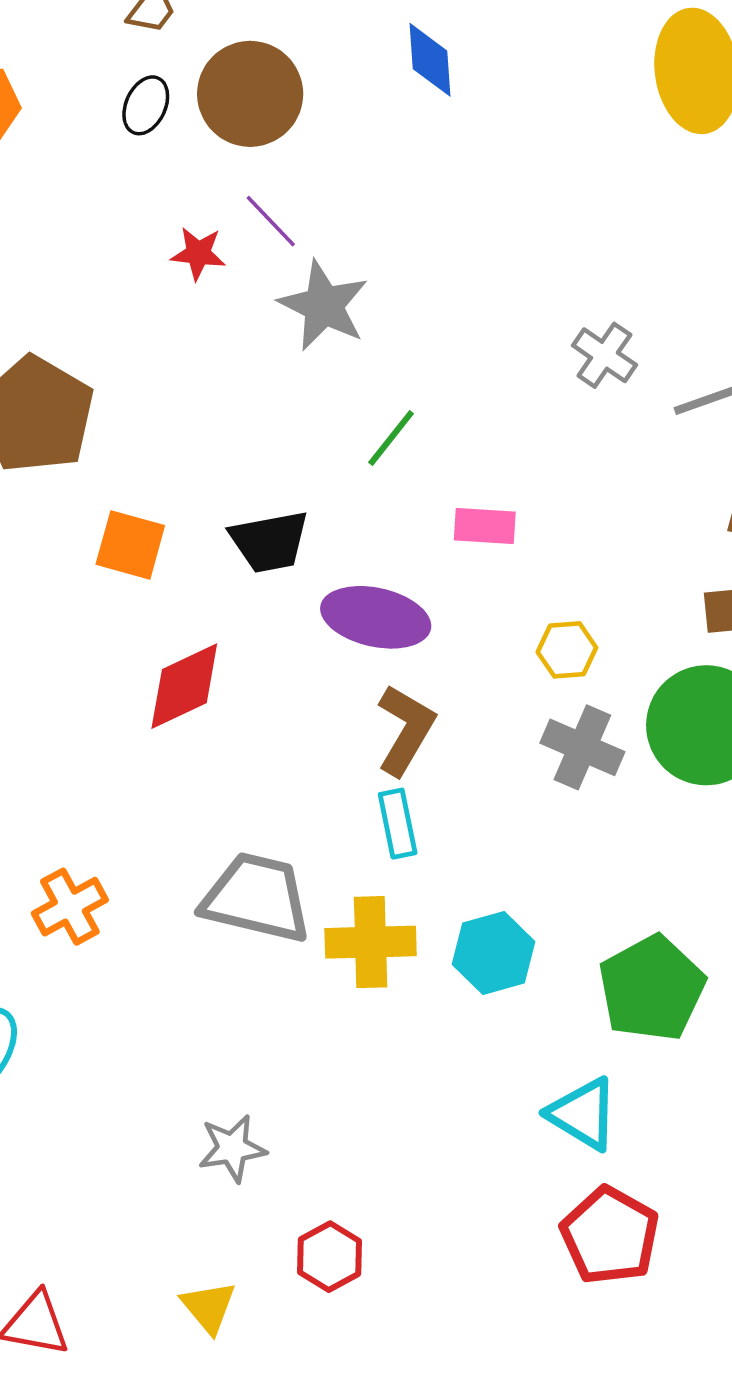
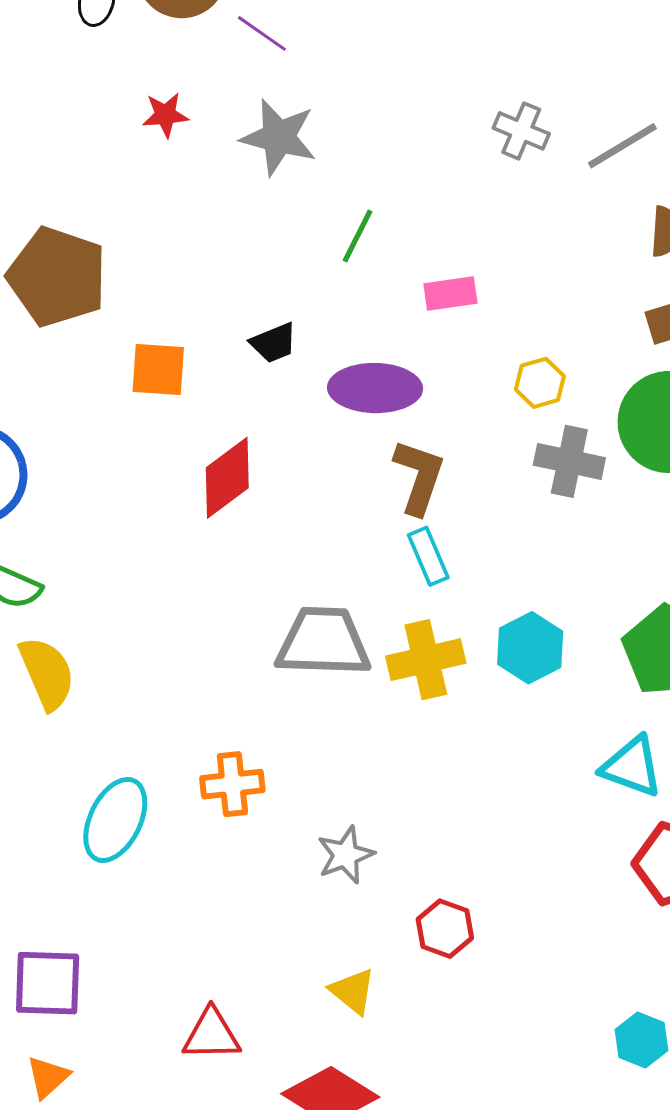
purple line: (271, 221) -> (262, 33), moved
black trapezoid: (269, 541) -> (274, 343), size x0.7
orange cross: (70, 907) -> (232, 784), moved, turned 34

